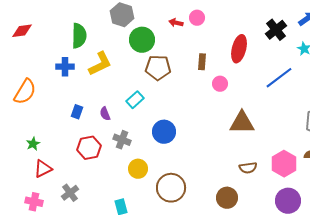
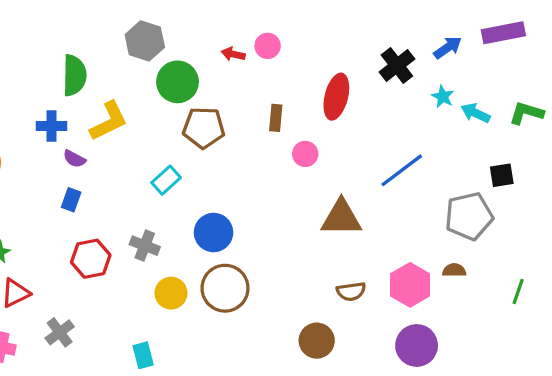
blue line: (279, 78) -> (402, 170), moved
purple semicircle: (105, 114) -> (74, 159), moved, turned -40
brown circle: (171, 188) -> (225, 288), moved

